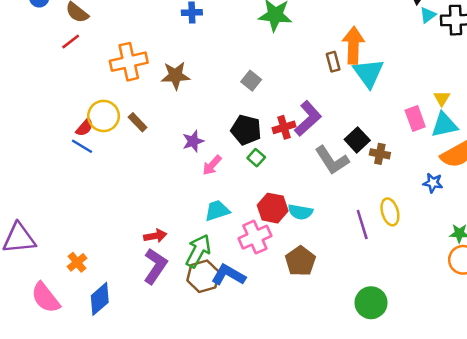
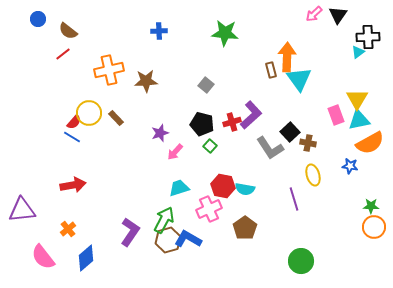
cyan triangle: (428, 15) -> (358, 52), moved
yellow triangle: (442, 98) -> (357, 99), size x1.6
yellow ellipse: (390, 212) -> (313, 175), moved
red arrow: (155, 236) -> (73, 185), moved, size x1.4

